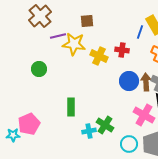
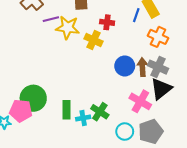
red cross: (122, 50) -> (107, 22), moved
green circle: (39, 69) -> (33, 98), moved, size x1.6
green rectangle: (71, 107) -> (66, 110), moved
pink pentagon: (29, 124) -> (21, 111), turned 30

